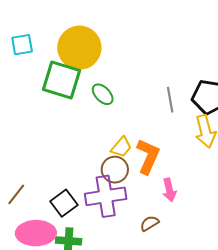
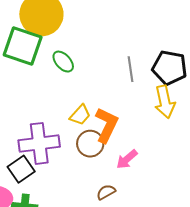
brown circle: (115, 170) -> (90, 144), moved
pink arrow: (169, 190) -> (127, 159), turned 60
purple cross: (106, 196) -> (39, 143), moved

